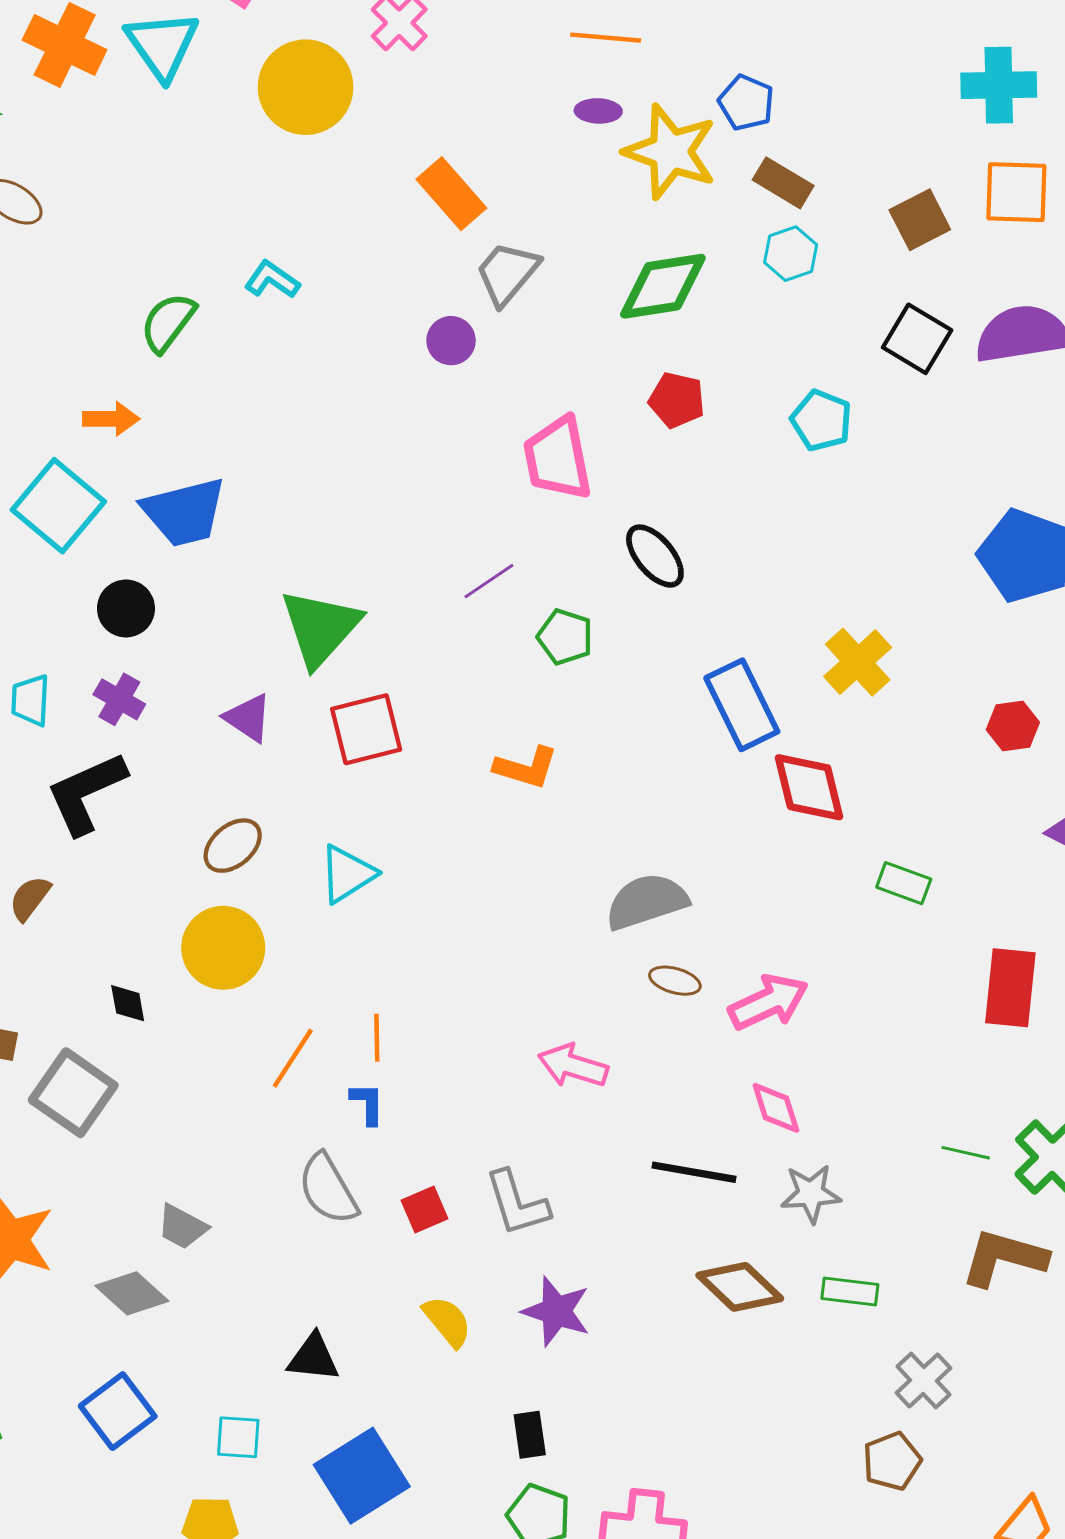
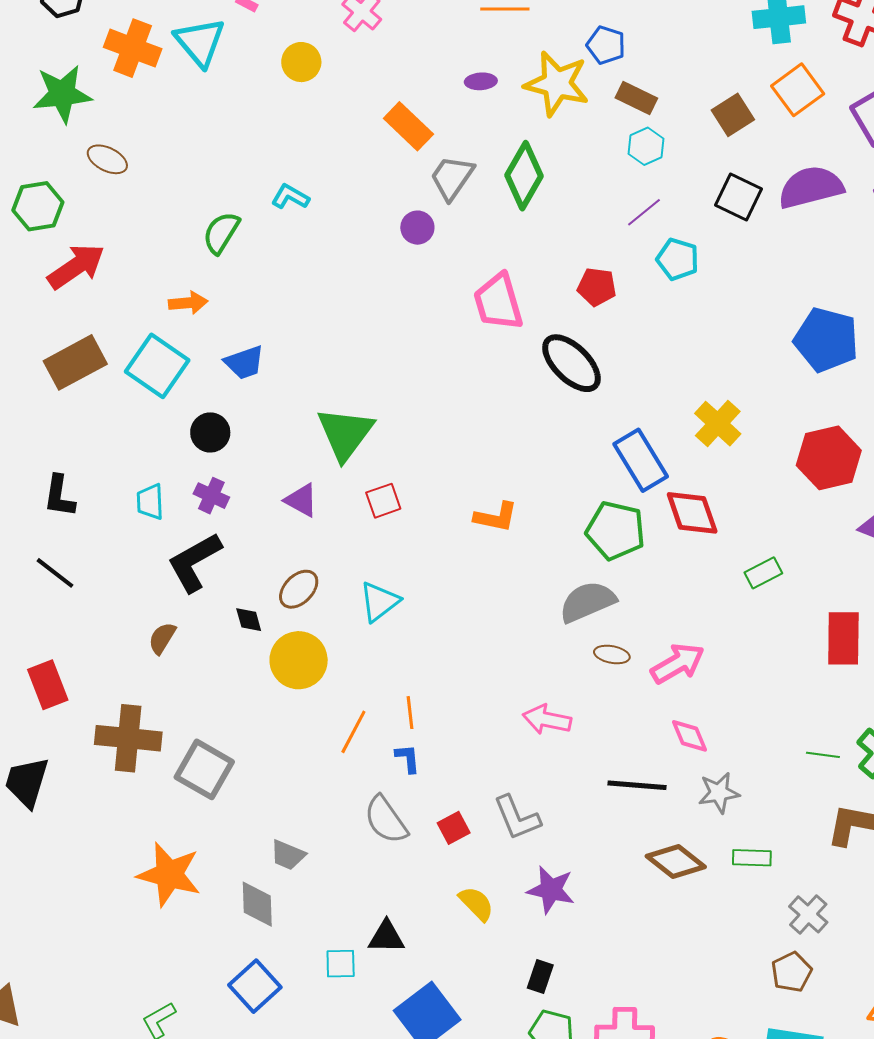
yellow circle: (306, 87) -> (301, 62), size x0.6
purple ellipse: (598, 111) -> (481, 81), moved
orange square: (1016, 192) -> (798, 90), turned -33
green diamond: (663, 286) -> (524, 176), moved, turned -46
red pentagon: (677, 400) -> (597, 287), moved
blue trapezoid: (184, 512) -> (244, 362), size x0.7
black ellipse: (655, 556) -> (571, 363), size x1.4
purple line: (489, 581) -> (644, 212), moved
green pentagon: (565, 637) -> (616, 531), moved, size x1.5
red hexagon: (1013, 726) -> (829, 458), size x1.8
red square: (366, 729) -> (383, 501), size x0.7
green rectangle: (904, 883) -> (763, 573), turned -42
black diamond: (128, 1003) -> (249, 620), moved
gray diamond: (132, 1293) -> (257, 904), turned 51
black rectangle: (530, 1435) -> (540, 977), turned 32
cyan square: (238, 1437) -> (341, 964), moved

